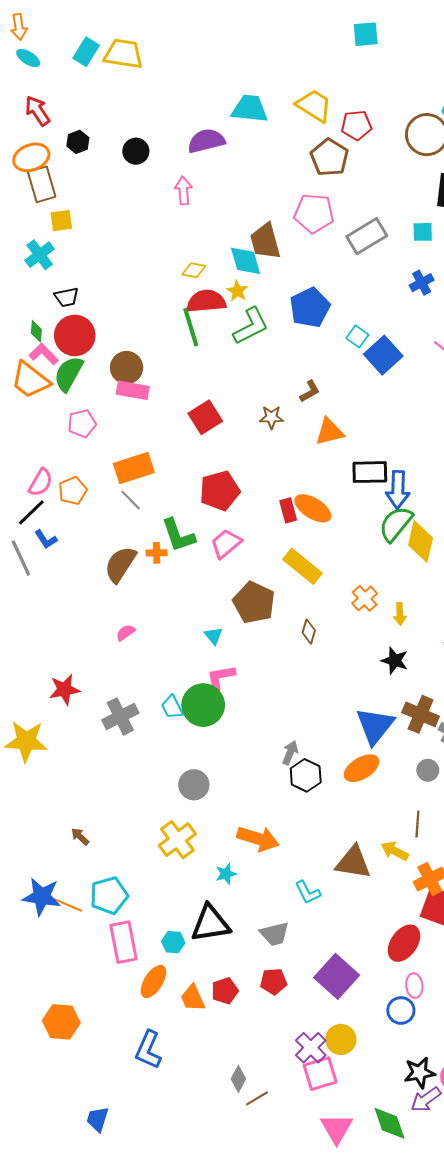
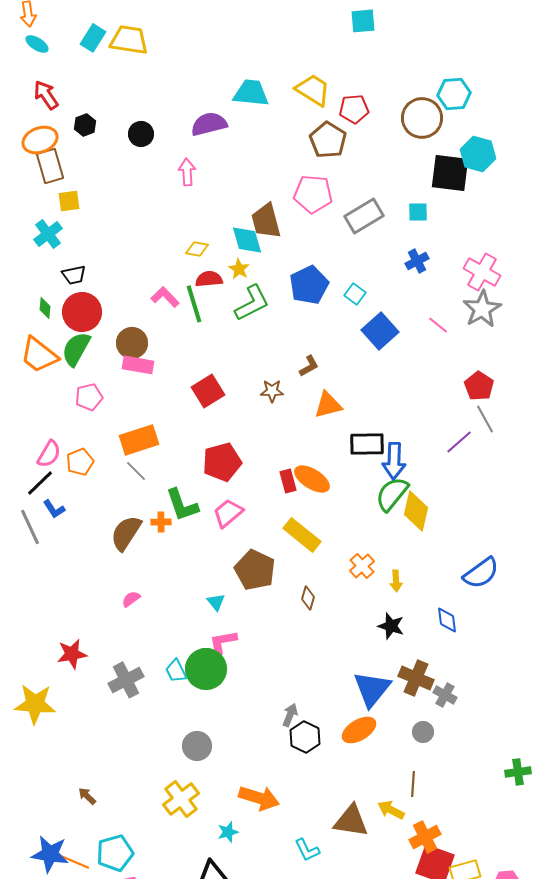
red semicircle: (206, 301) -> (209, 279), size x0.7
cyan square: (357, 336) -> (355, 294), moved
pink L-shape: (44, 354) -> (165, 297), moved

